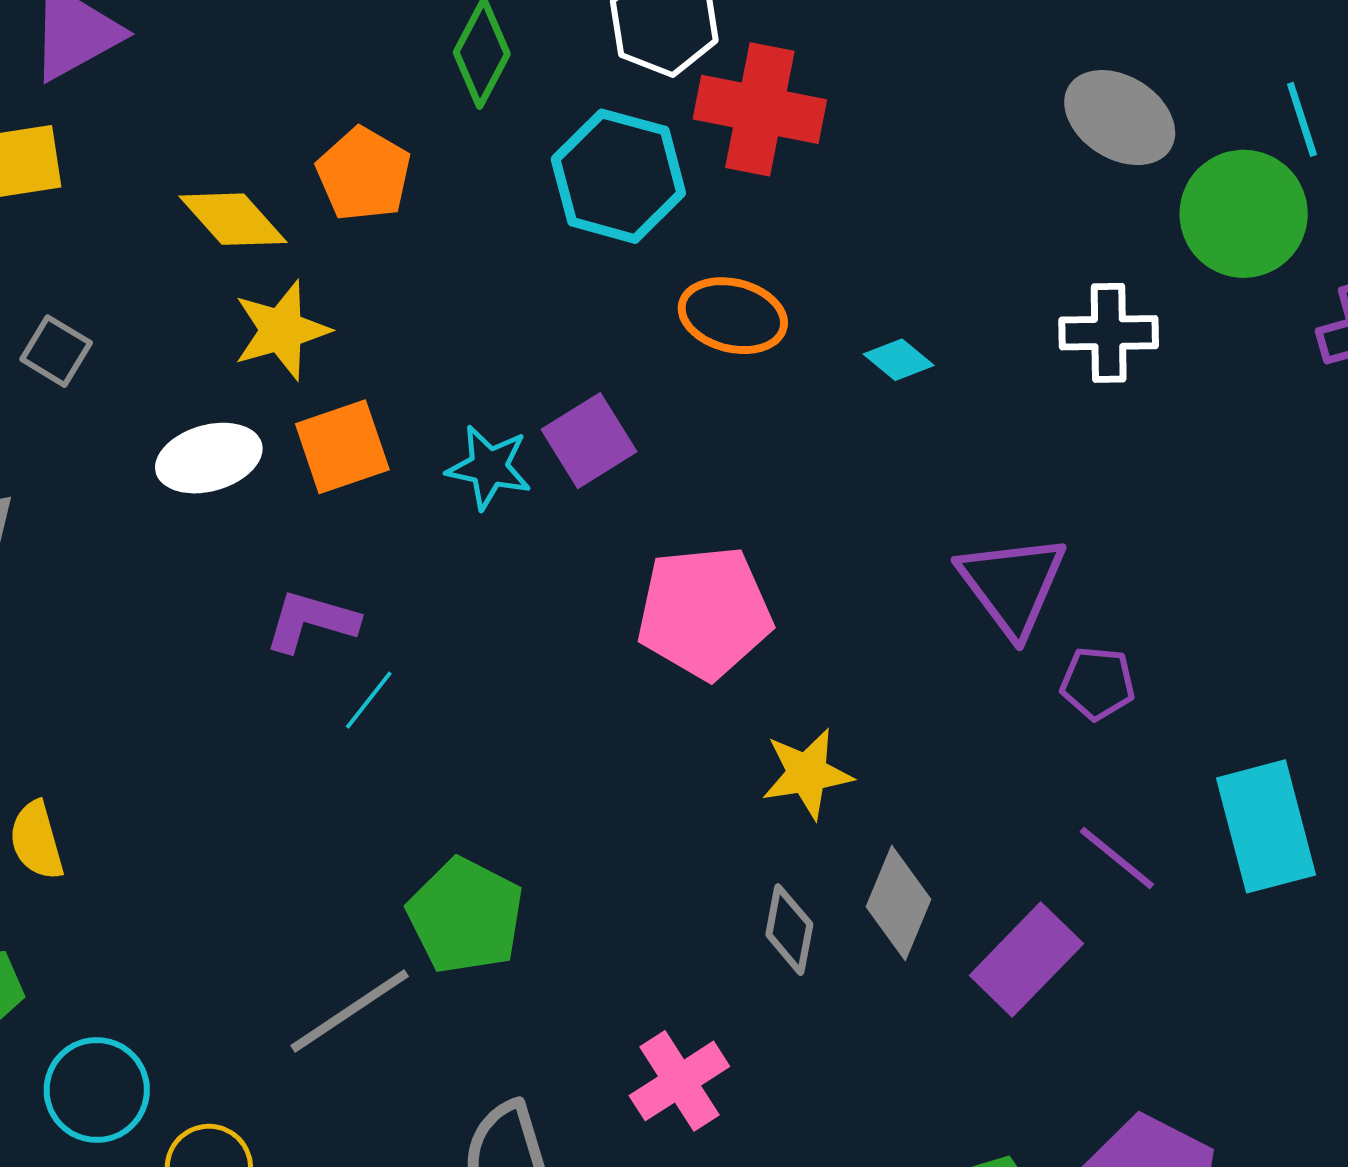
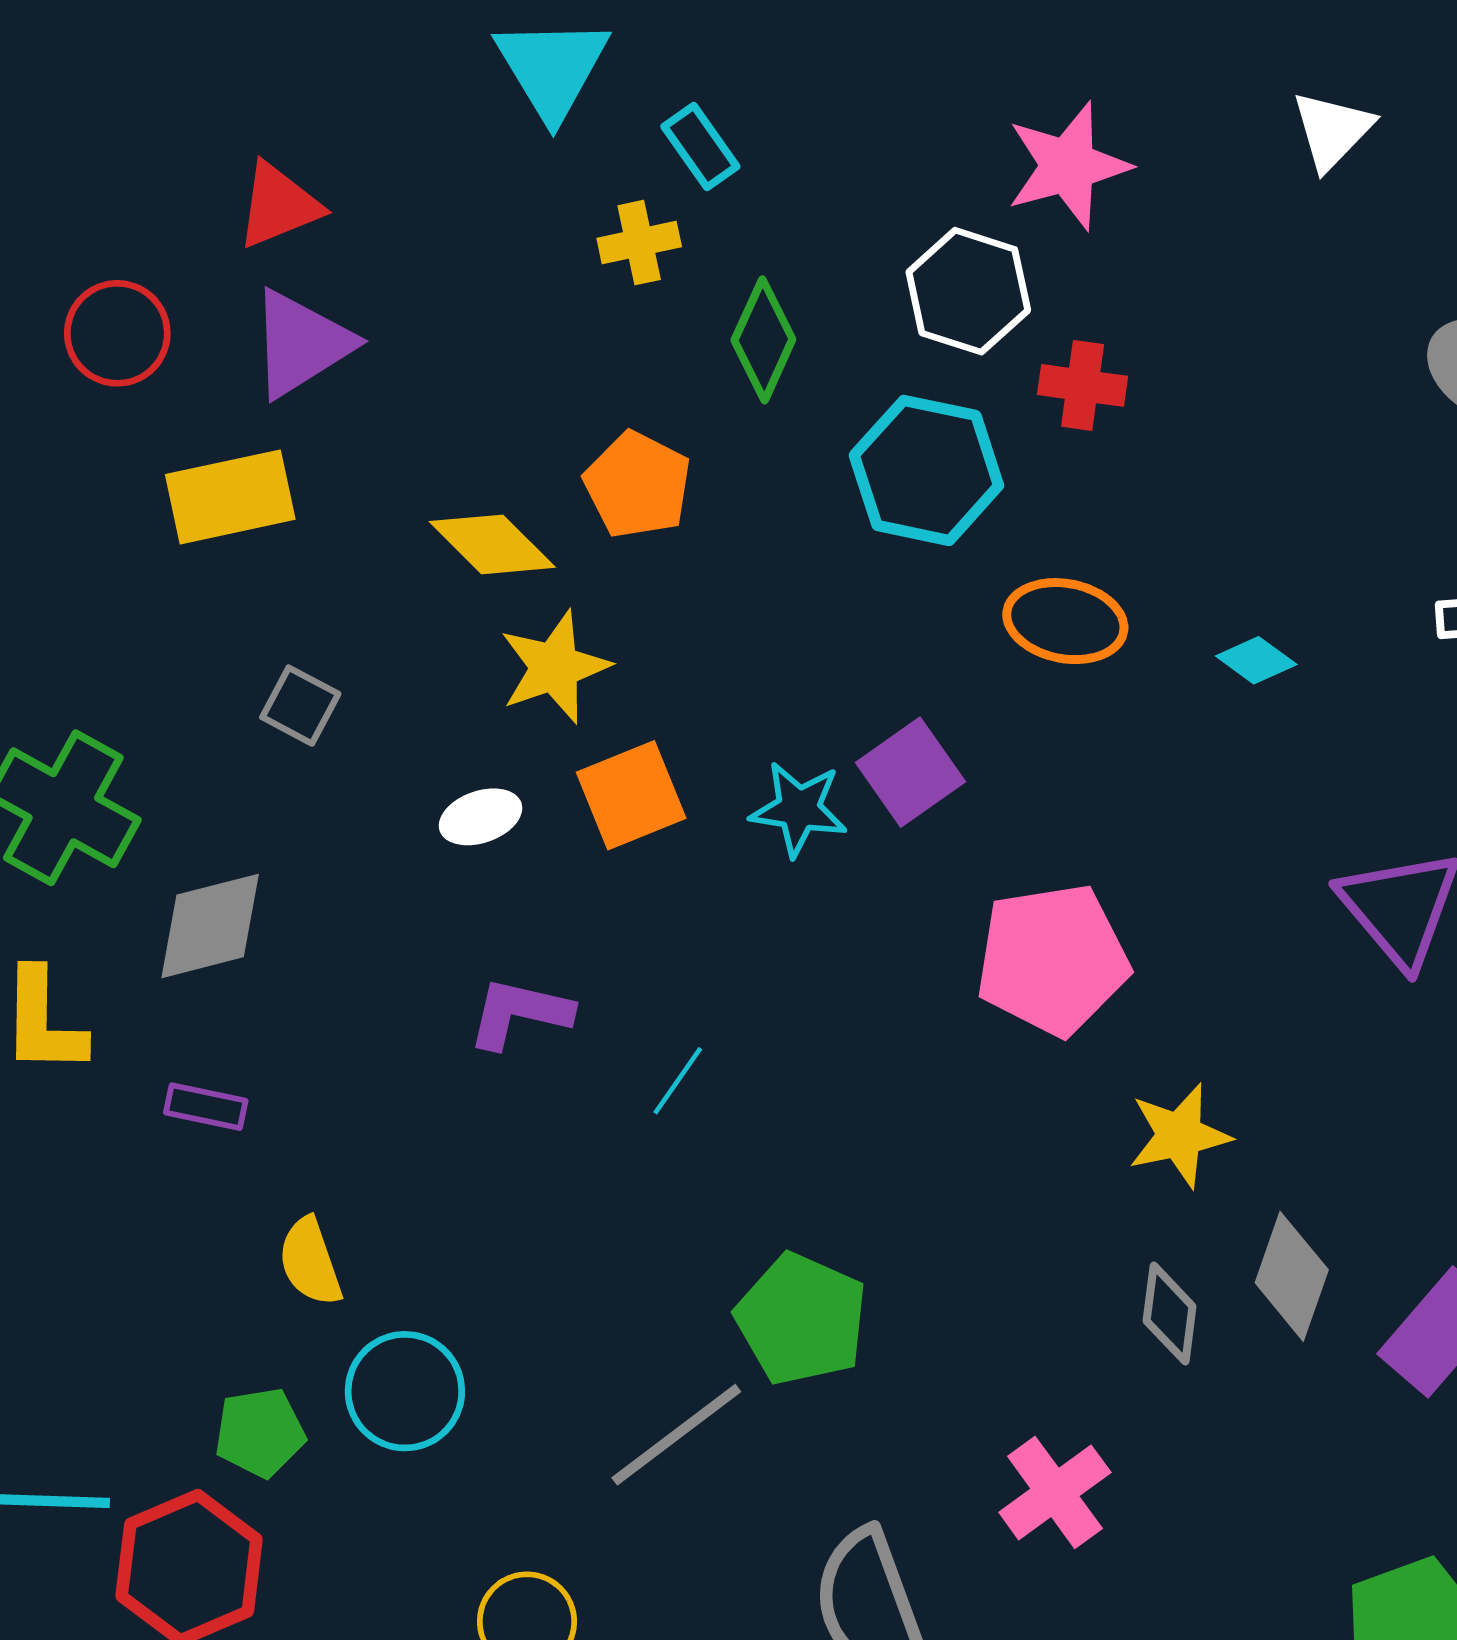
red cross: (760, 109) -> (1083, 385), size x0.6
white ellipse: (209, 458) -> (481, 817), size x0.7
purple L-shape: (311, 621) -> (520, 1013), moved
cyan circle: (97, 1090) -> (405, 1391), moved

